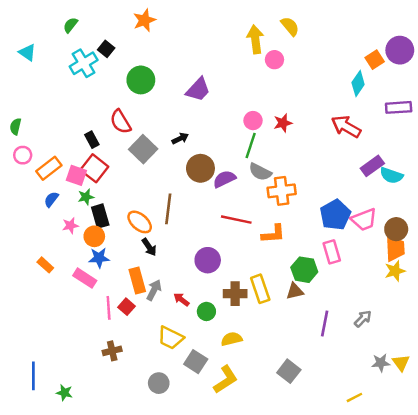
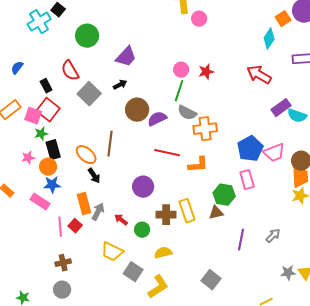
purple trapezoid: (198, 90) -> (126, 57), moved
blue semicircle: (51, 199) -> (17, 68), moved
gray circle: (159, 383) -> (62, 290), moved

